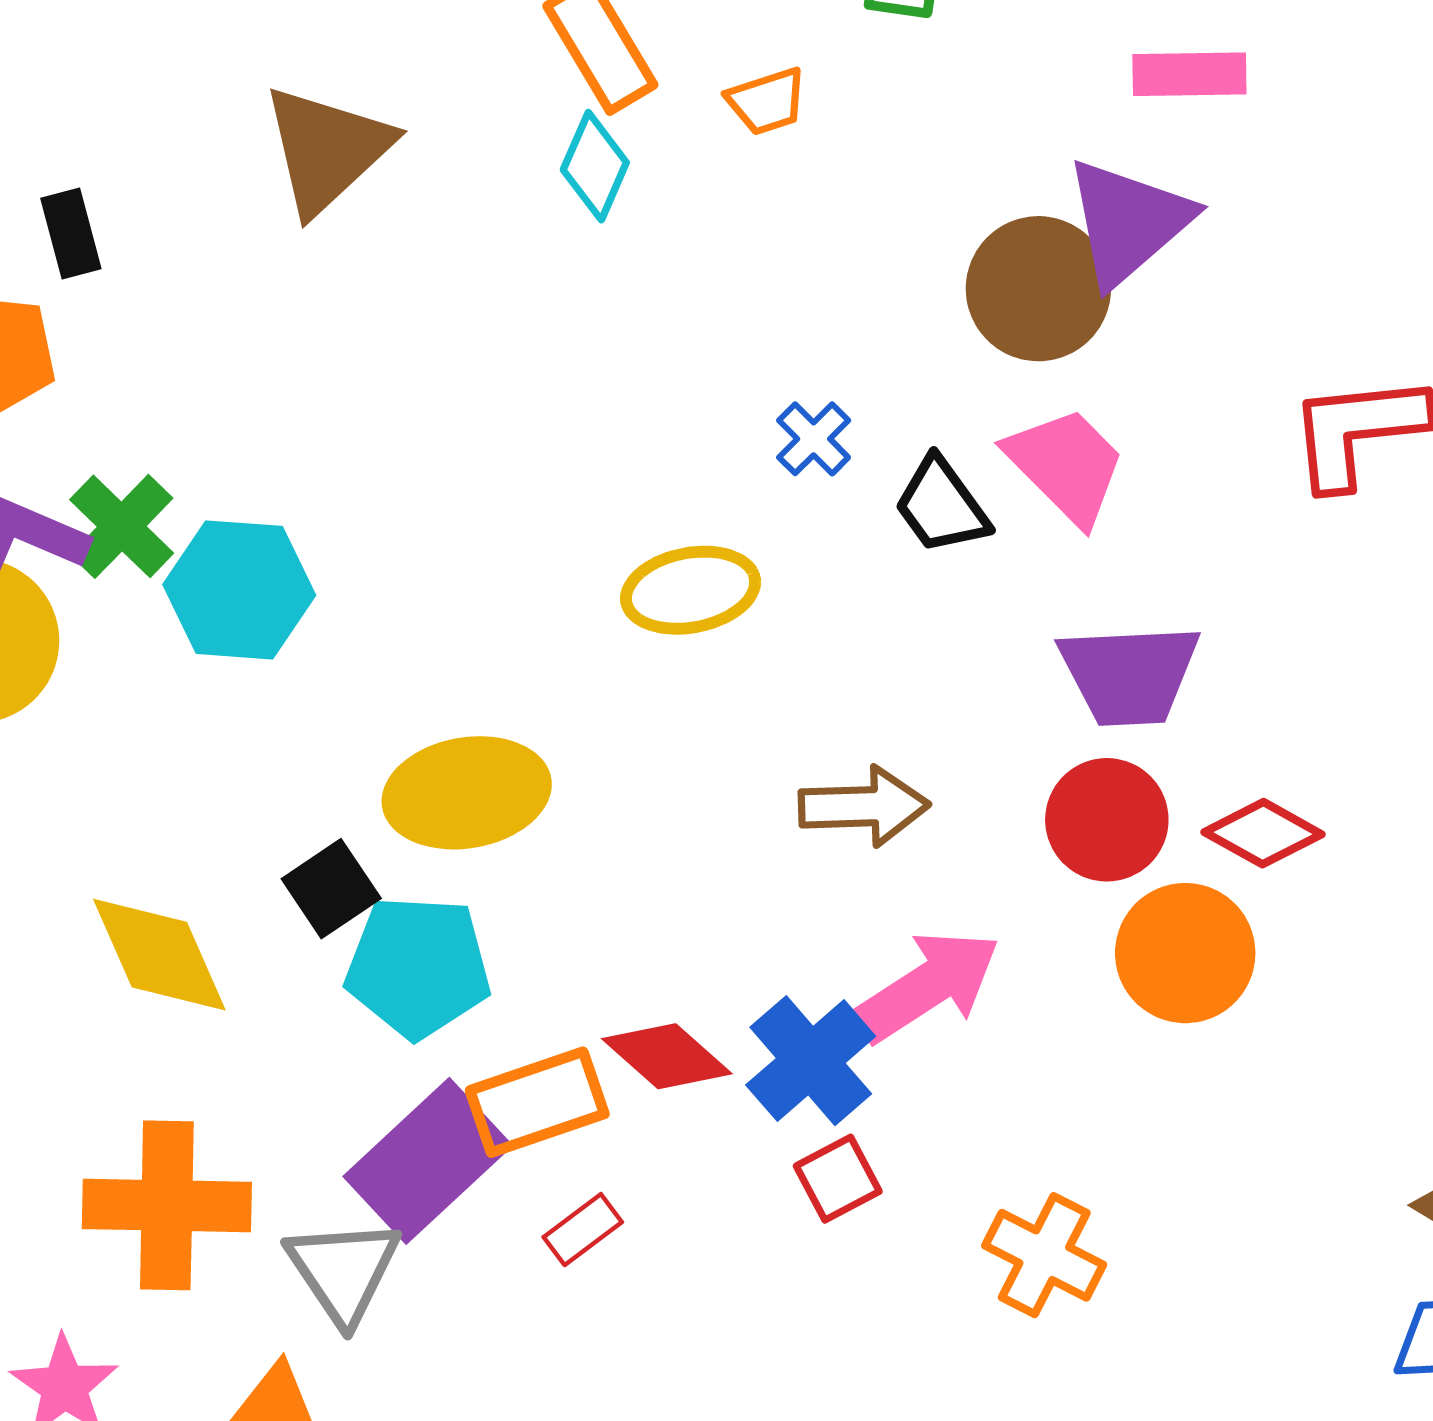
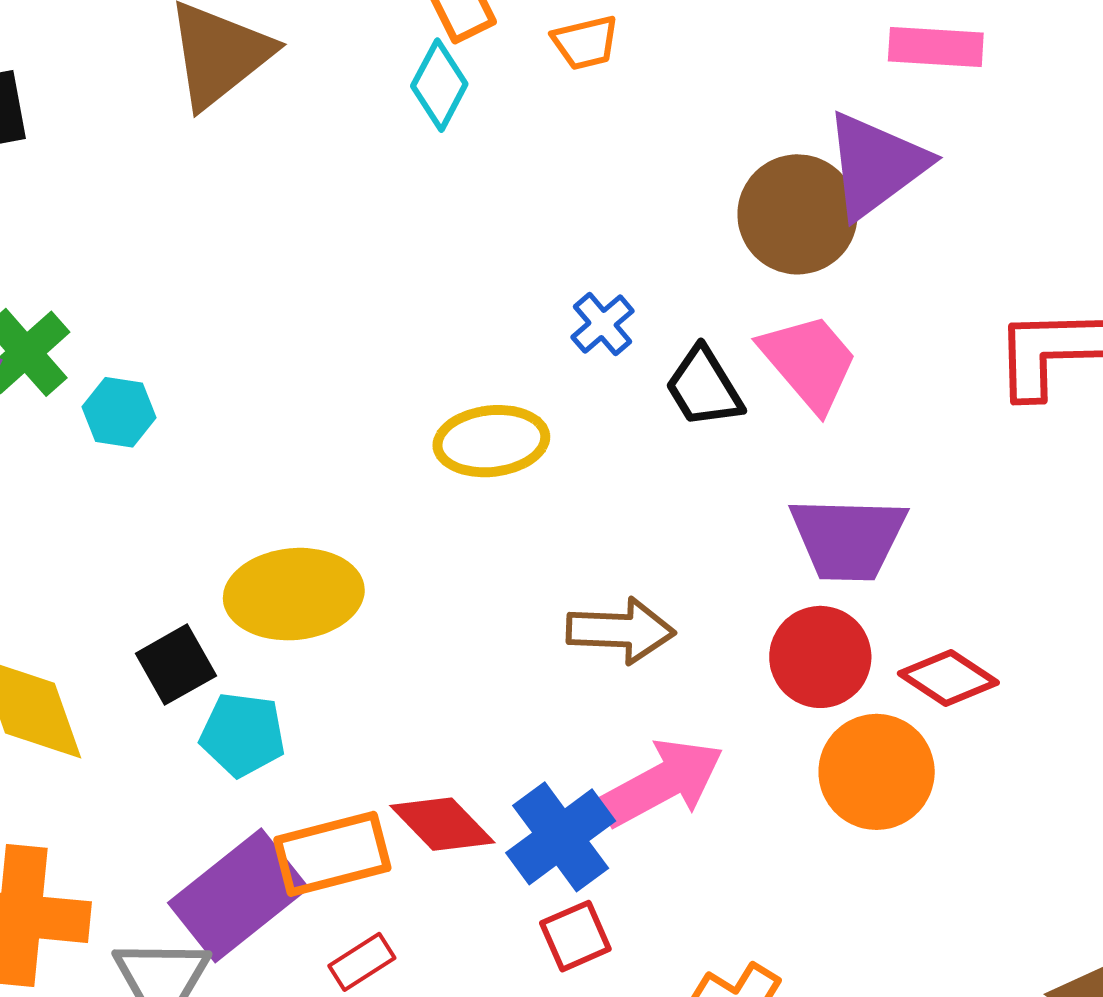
cyan hexagon: (239, 590) -> (119, 412), size x0.6
cyan pentagon: (418, 967) -> (243, 735), size x0.7

